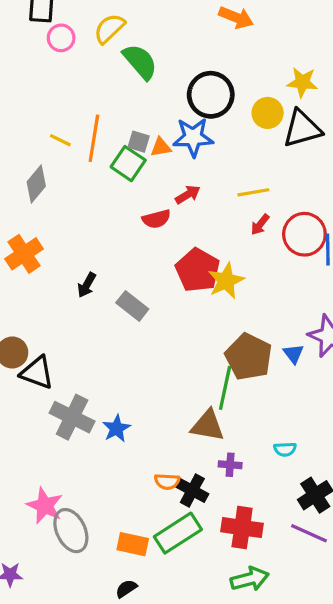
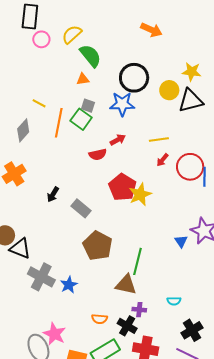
orange line: (94, 138) -> (59, 123), moved
orange triangle: (161, 147) -> (83, 79), moved
brown pentagon: (249, 357) -> (98, 246), moved
black cross: (192, 490) -> (127, 326), moved
pink star: (45, 506) -> (54, 334), moved

